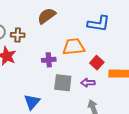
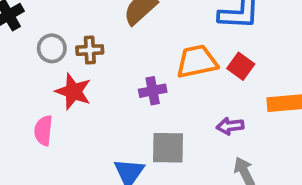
red square: (97, 63) -> (241, 66), moved
gray square: (63, 83) -> (168, 148), moved

